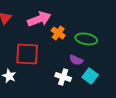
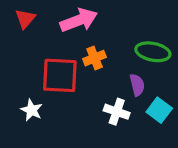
orange cross: (58, 33) -> (95, 58), moved, turned 32
purple semicircle: (76, 60) -> (137, 85), turned -128

